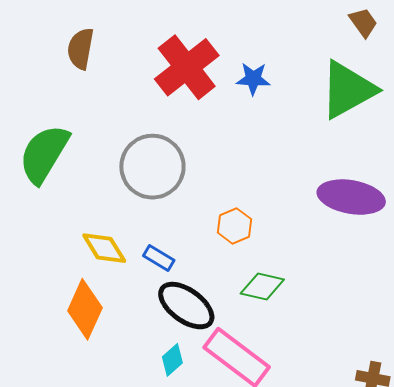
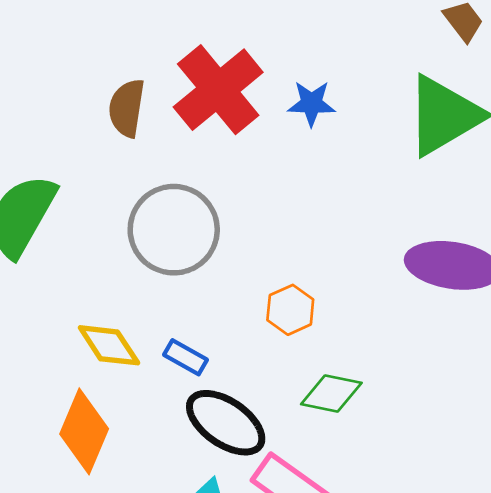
brown semicircle: (81, 49) -> (127, 108), moved

